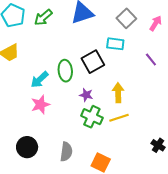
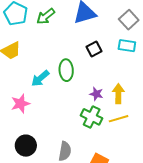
cyan rectangle: (115, 44) -> (127, 46), moved
black square: (93, 62) -> (94, 49), moved, size x0.7
purple star: (86, 95) -> (96, 94), moved
pink star: (40, 105) -> (20, 104), moved

